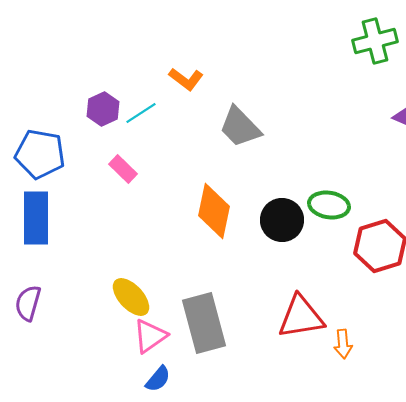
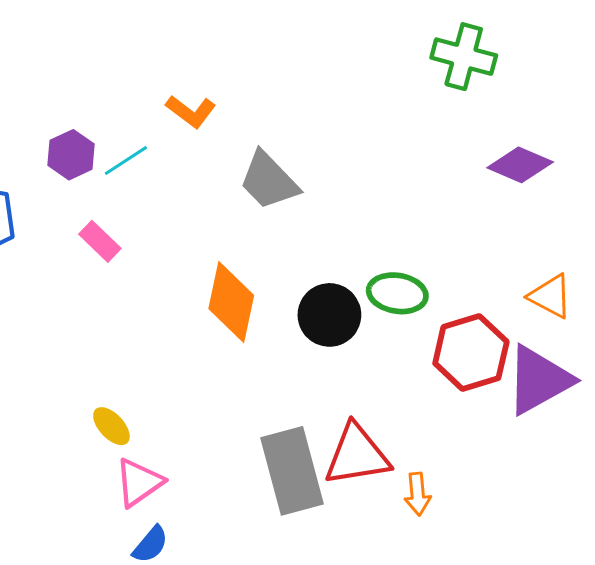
green cross: (375, 41) -> (464, 57), turned 30
yellow ellipse: (131, 297) -> (111, 426), size x0.7
gray rectangle: (204, 323) -> (292, 471), moved

